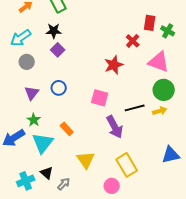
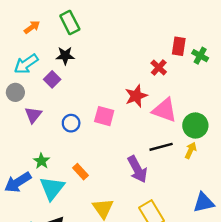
purple square: (58, 50) -> (52, 79), moved
gray circle: (27, 62) -> (15, 92), moved
pink triangle: (159, 62) -> (165, 110), moved
purple triangle: (32, 93) -> (33, 115), moved
pink square: (100, 98) -> (104, 116), moved
yellow arrow: (160, 111) -> (191, 150), turned -48

